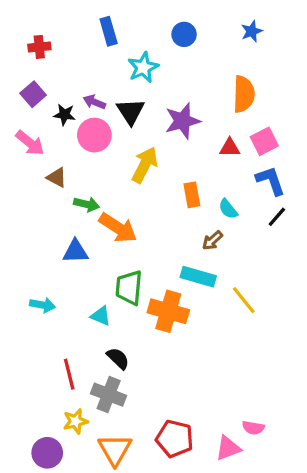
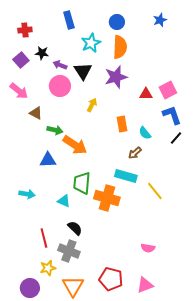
orange semicircle: (244, 94) -> (120, 47), moved
black star: (64, 115) -> (42, 53), moved
yellow arrow: (145, 165) -> (92, 105), size x0.6
pink semicircle: (253, 428) -> (148, 248), moved

